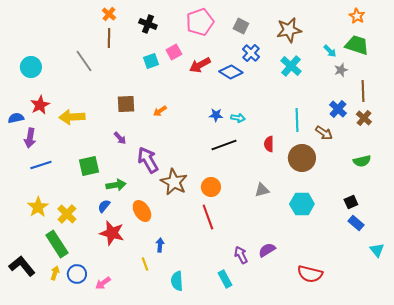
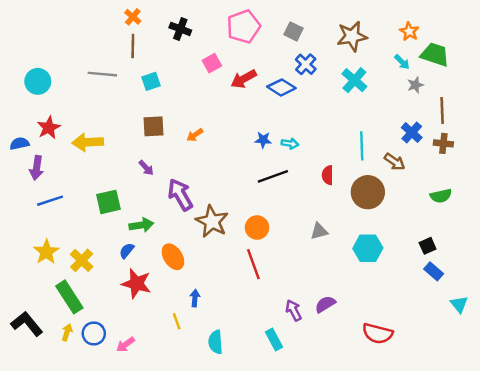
orange star: (357, 16) -> (409, 31), moved
gray line: (84, 61) -> (102, 74), turned -50
cyan square: (151, 61) -> (151, 81), moved
brown cross: (364, 118) -> (443, 143), turned -35

